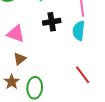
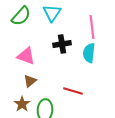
red line: (83, 75) -> (73, 91), moved, turned -36

